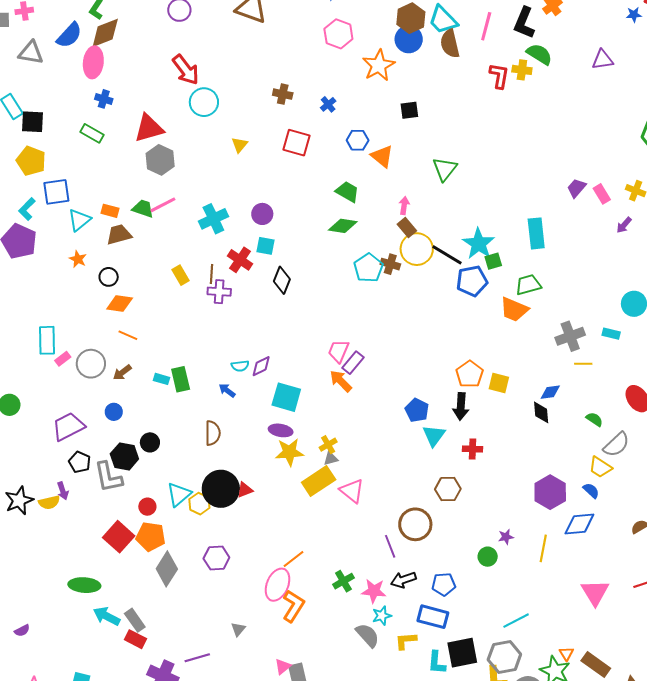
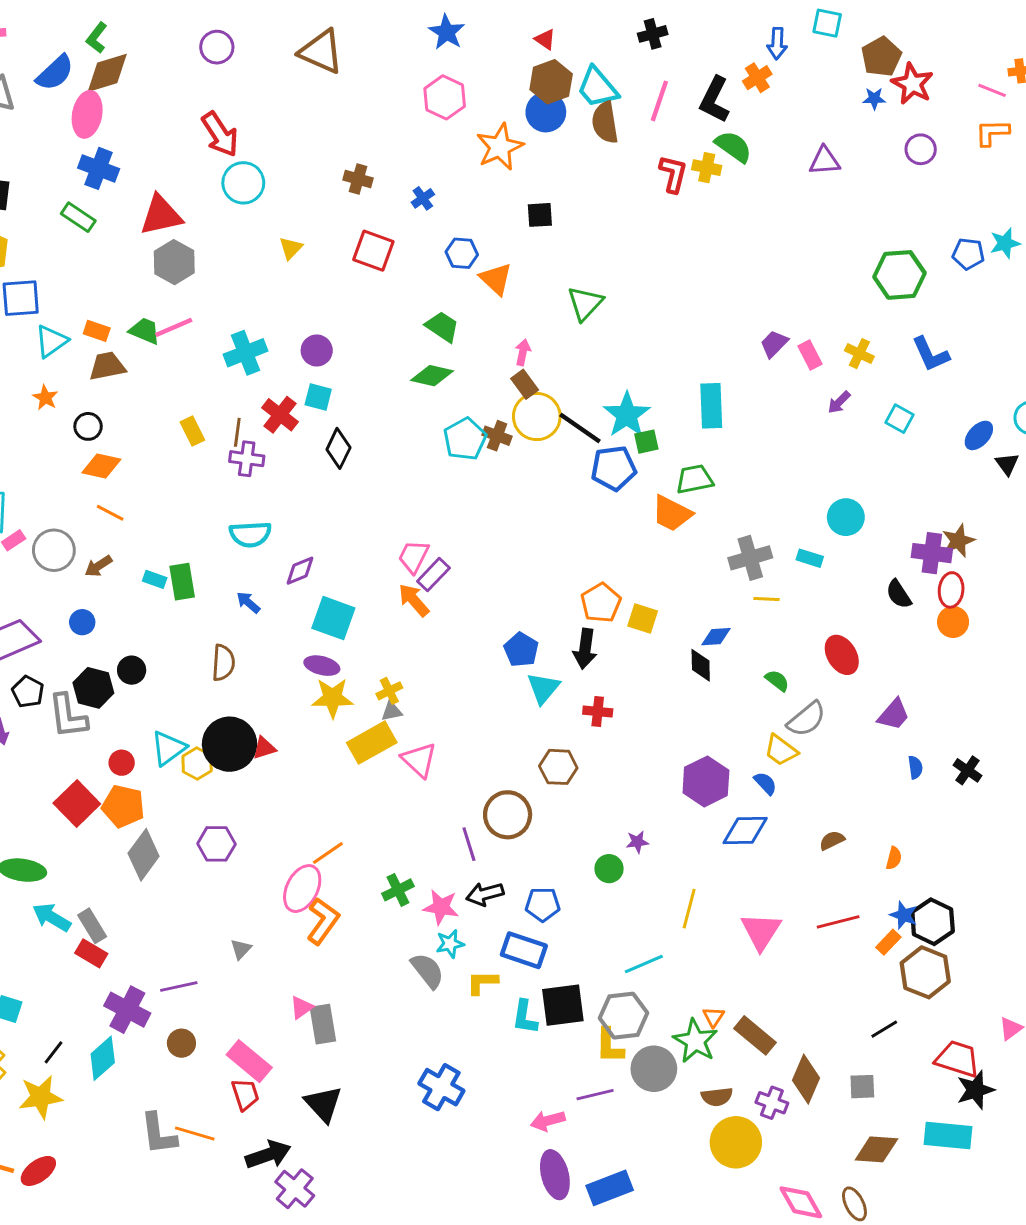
blue cross: (104, 99) -> (99, 168), size x1.5
cyan semicircle: (240, 366) -> (250, 534), moved, size x1.6
yellow line: (543, 548) -> (689, 909), moved

